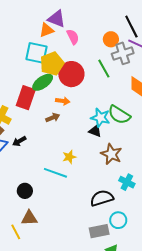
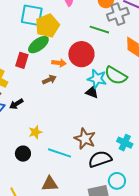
green line: (104, 69) -> (99, 30), turned -42
red circle: (71, 74) -> (81, 54), moved
red rectangle: (26, 98) -> (22, 60), size x0.7
brown star: (111, 154) -> (85, 139), moved
yellow star: (69, 157) -> (35, 132), moved
cyan line: (55, 173) -> (59, 153), moved
brown triangle: (29, 218) -> (50, 184), moved

